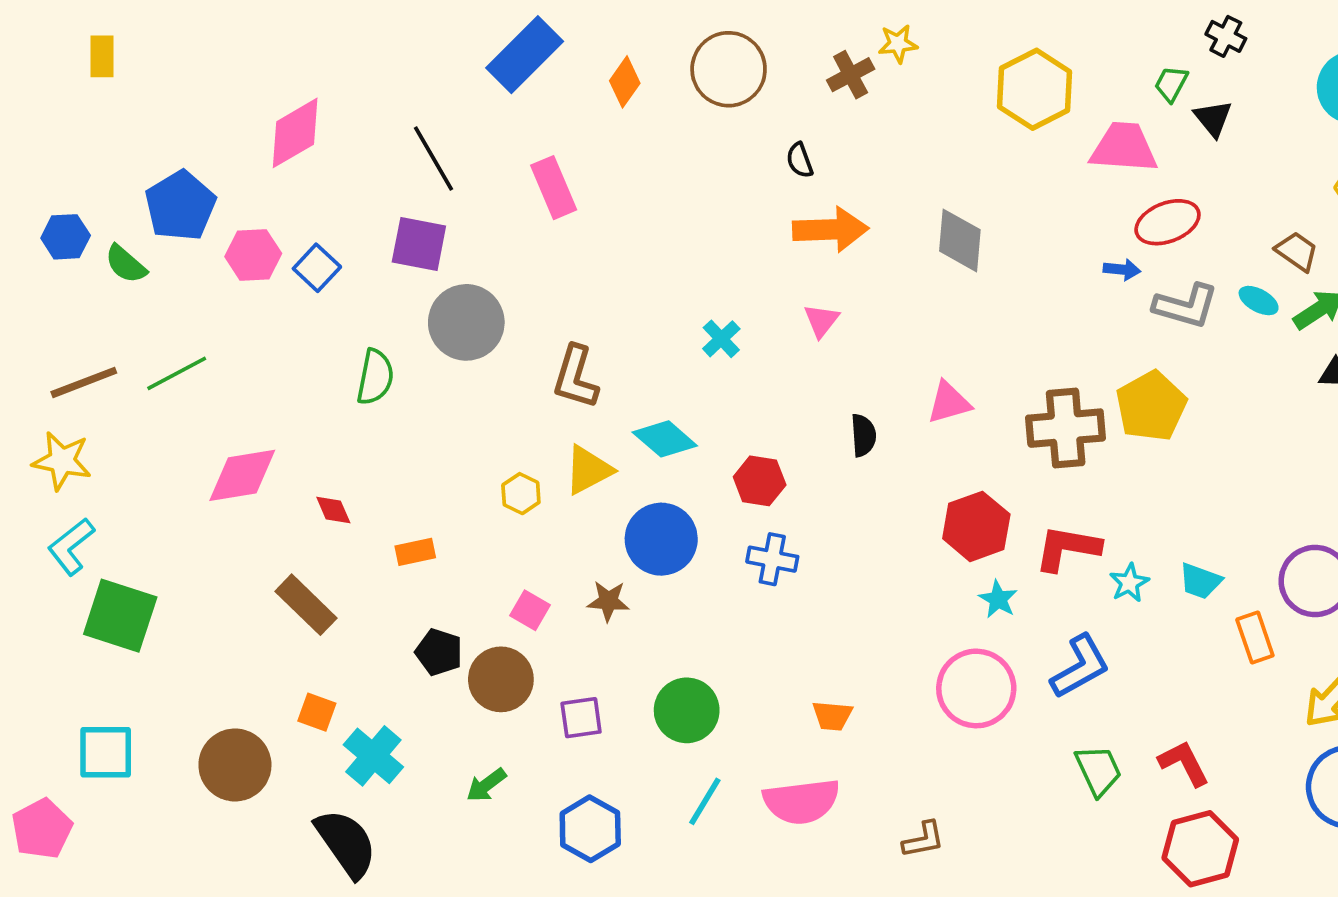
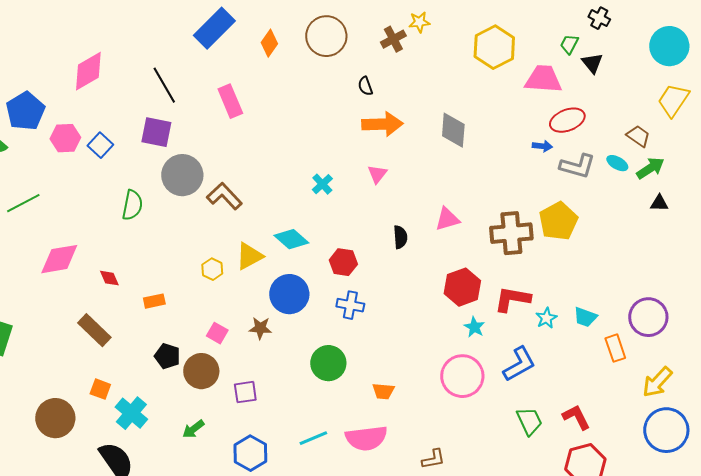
brown L-shape: (576, 377) -> (224, 196), moved, turned 120
green circle: (687, 710) -> (328, 363), moved
cyan line: (705, 801) -> (313, 438), turned 36

